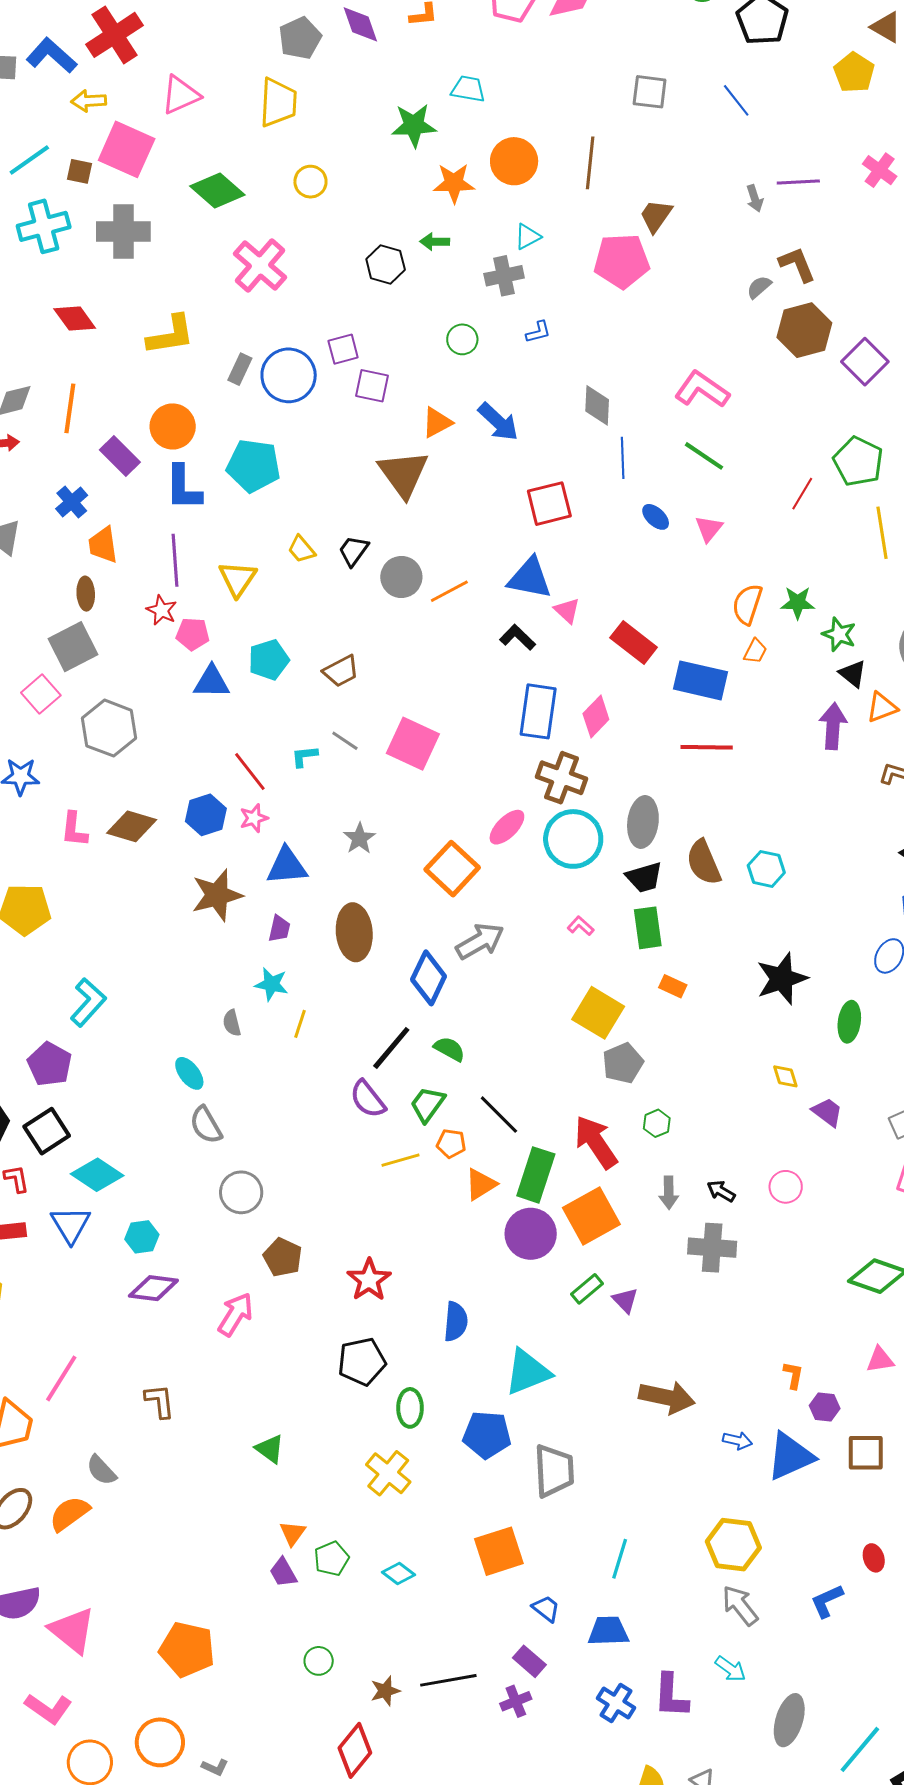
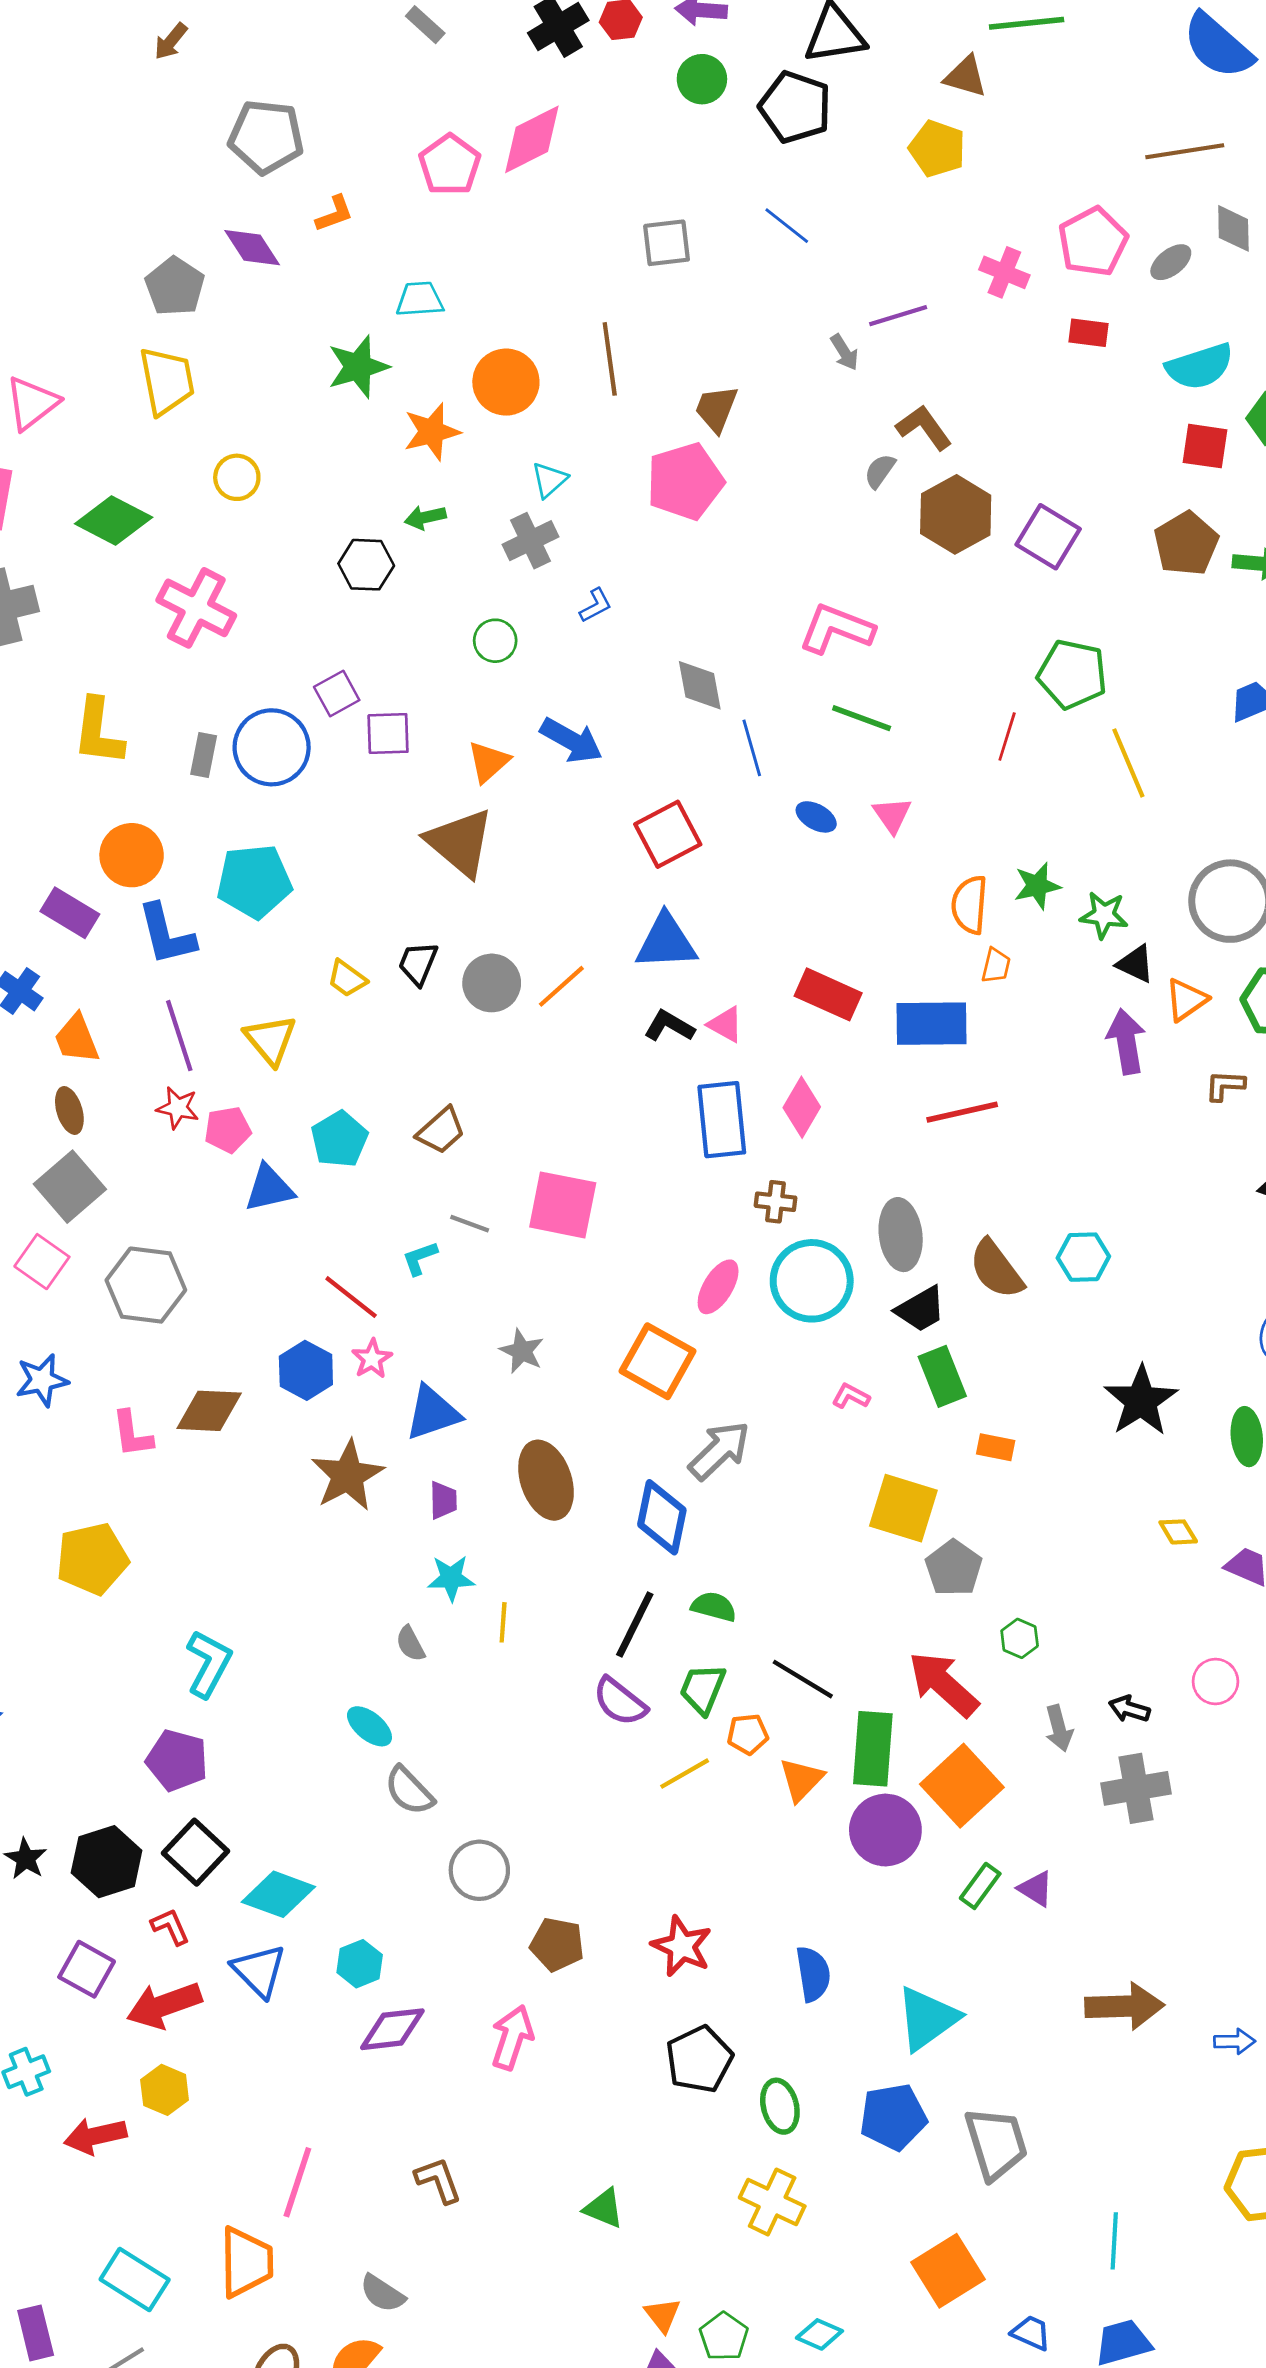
yellow L-shape: (171, 335) -> (98, 732), turned 120
pink triangle: (567, 611) -> (725, 1024), moved
brown cross: (561, 778) -> (775, 1202), size x0.6

